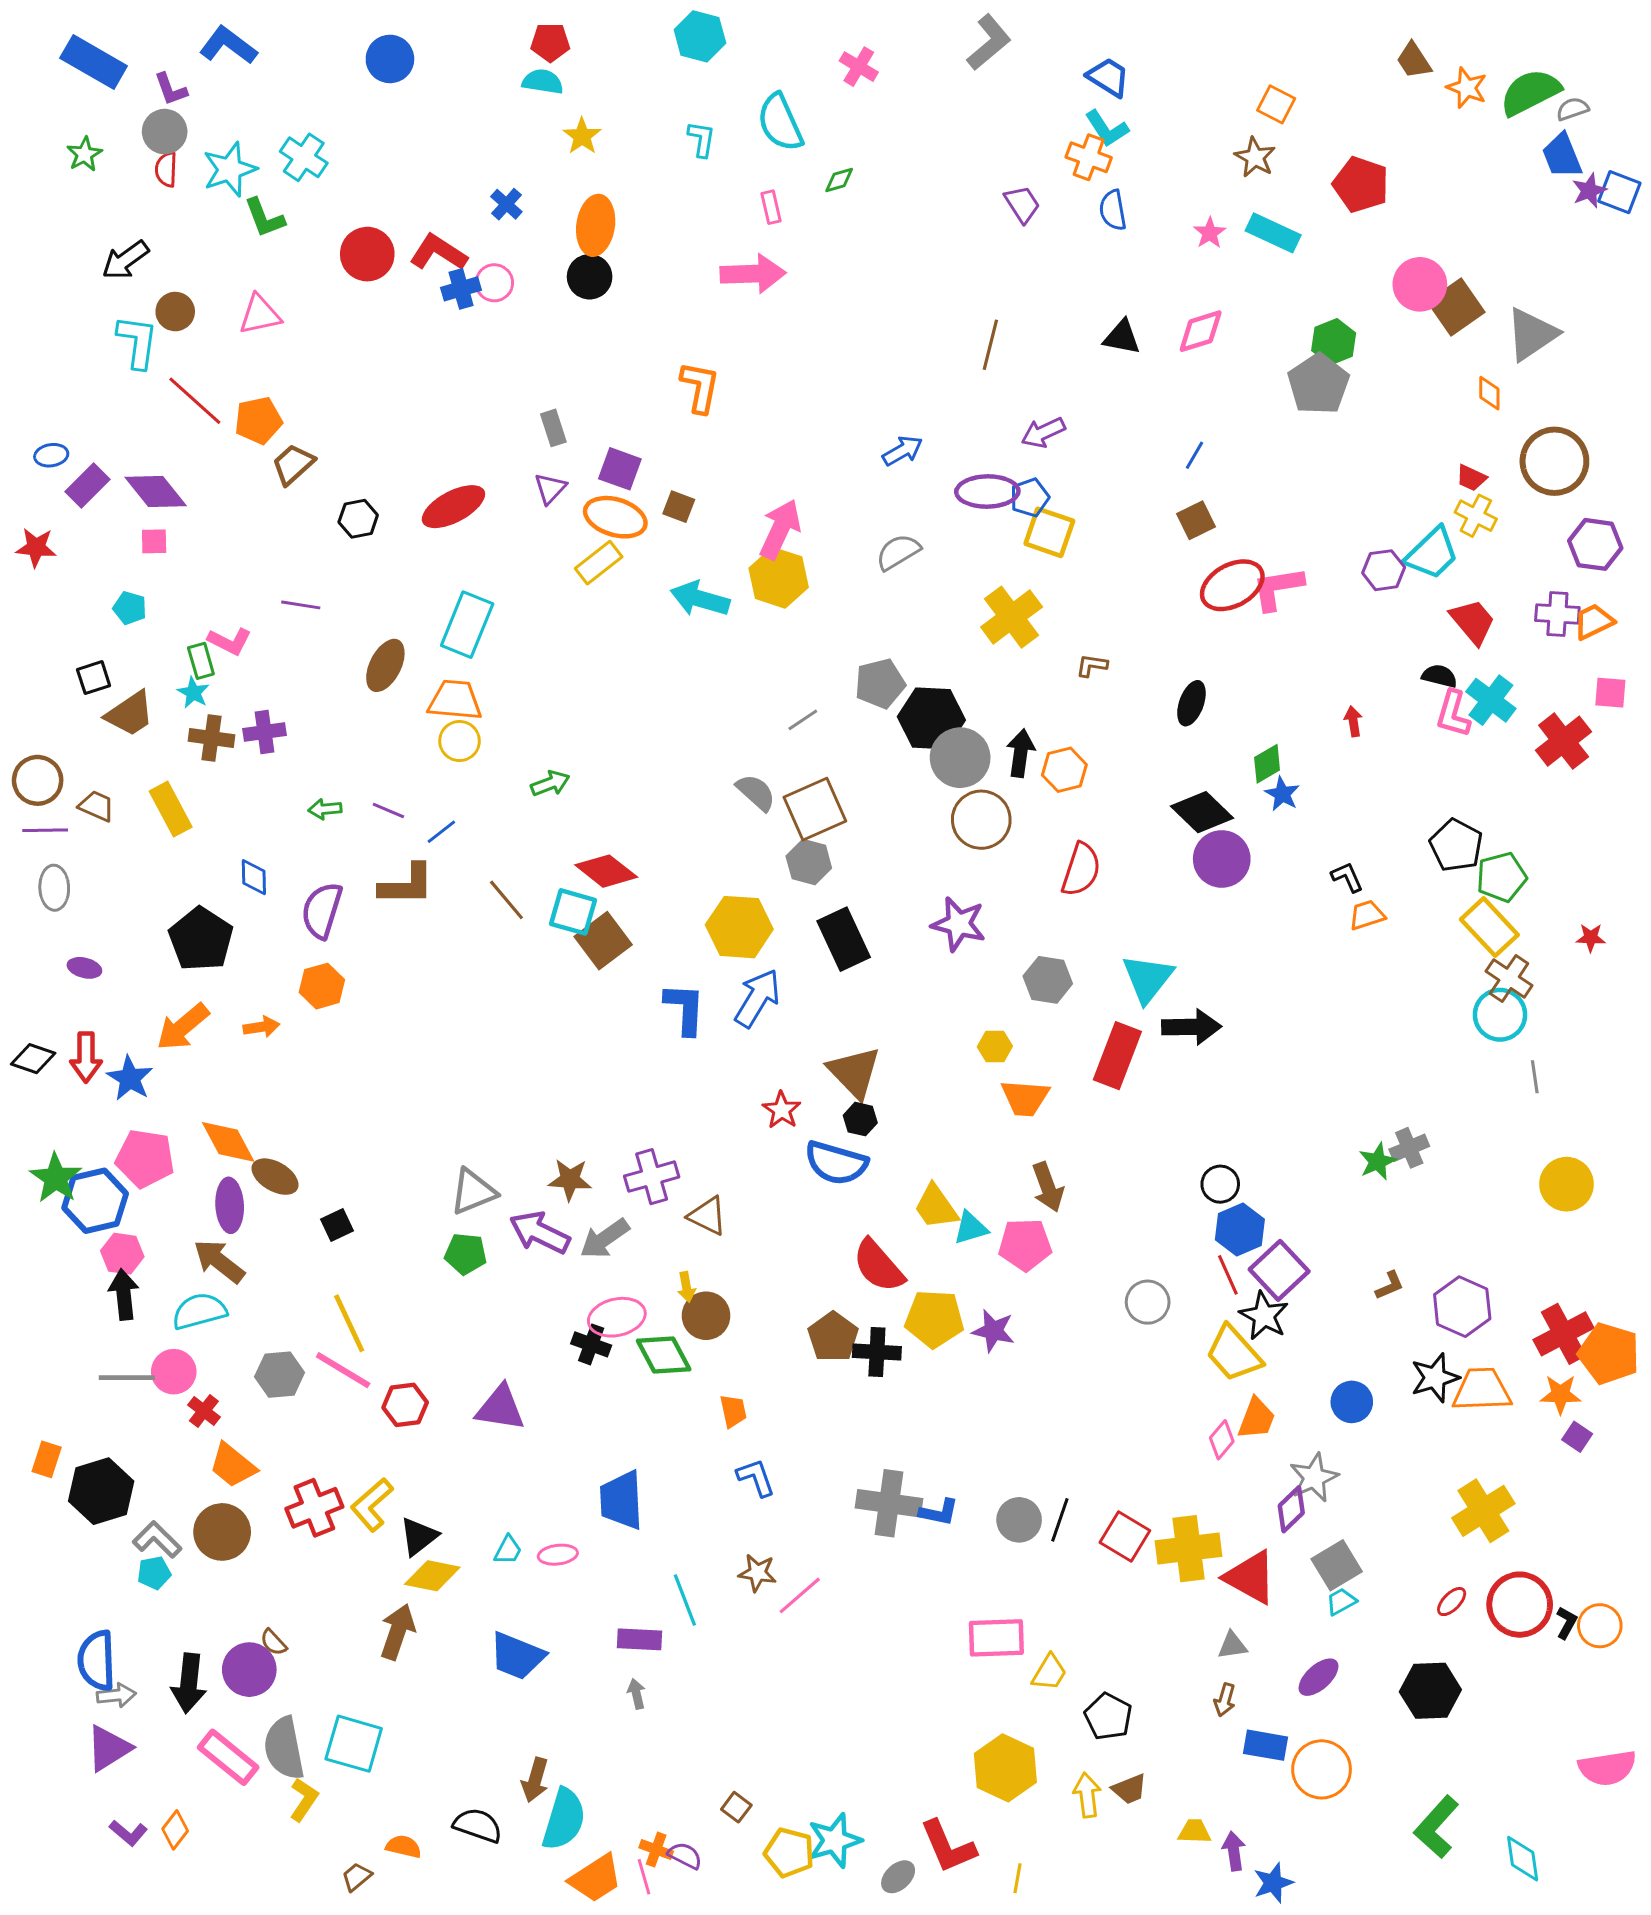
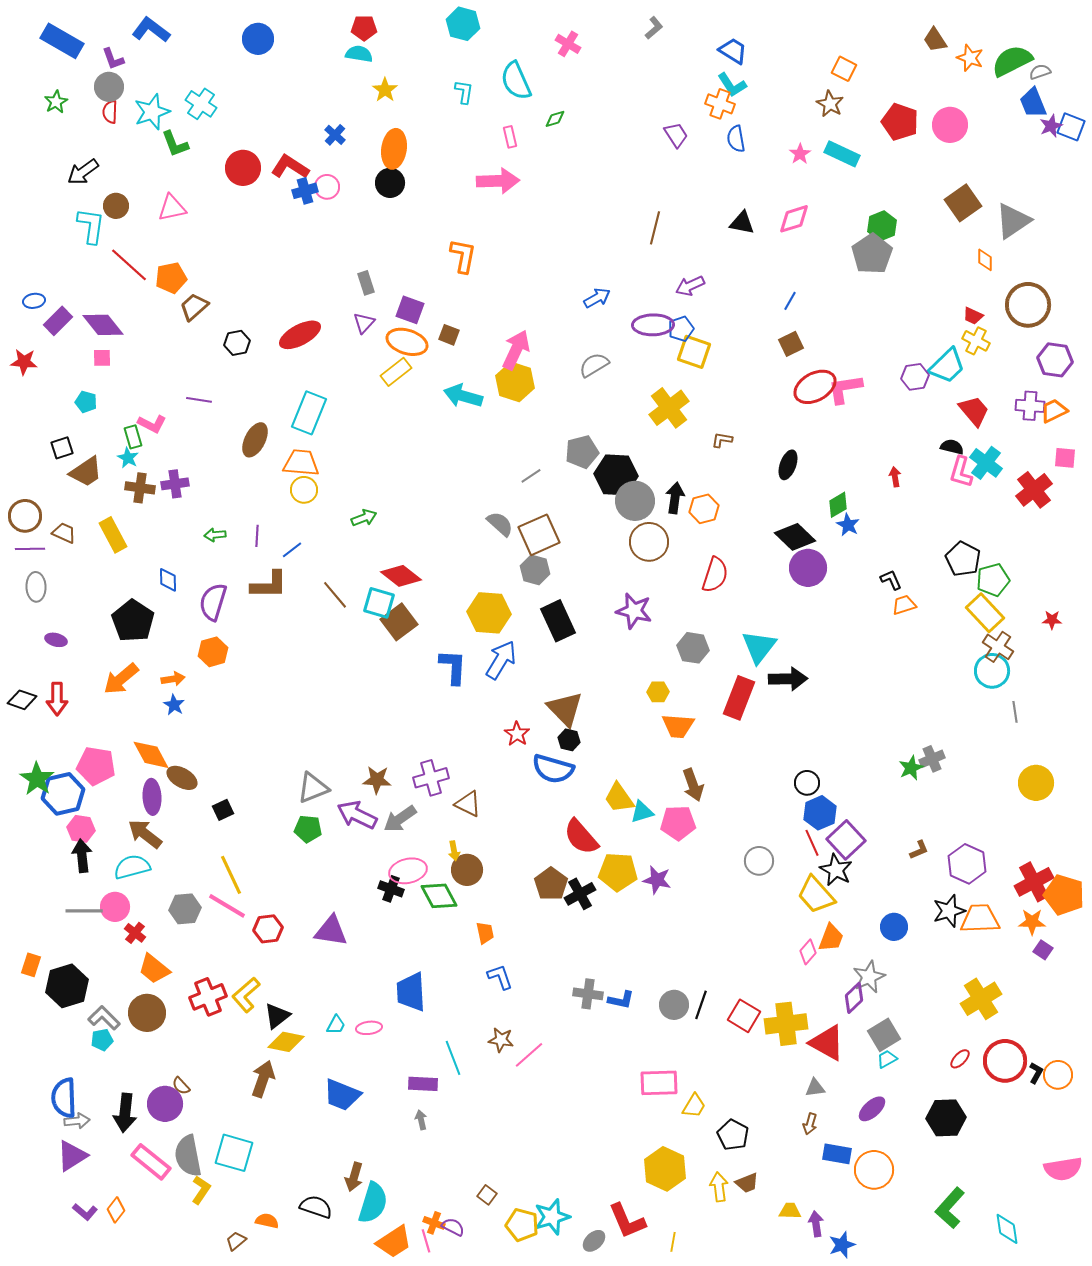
gray L-shape: (989, 42) -> (654, 28), size x0.6
pink circle: (1420, 284) -> (950, 125), moved
purple line: (388, 811) -> (257, 536), turned 70
blue star: (130, 1078) -> (174, 705), moved, size x0.7
black cross: (877, 1352) -> (580, 894), turned -32
gray cross: (889, 1503) -> (588, 994), size x0.7

